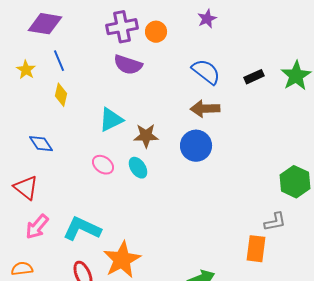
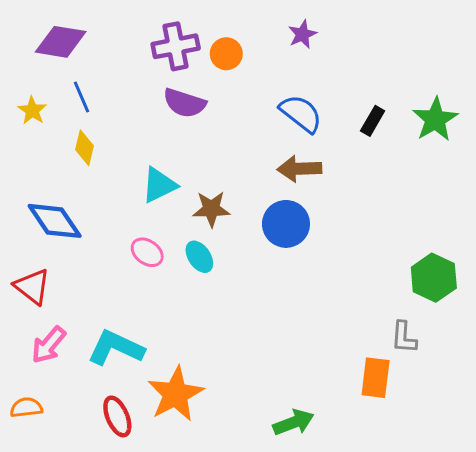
black rectangle: (254, 77) -> (373, 121), turned -36
blue diamond: (41, 144) -> (55, 221), size x1.5
gray L-shape: (275, 222) -> (404, 337), turned 105

